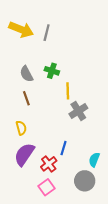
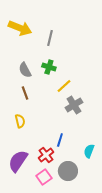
gray line: (47, 33) -> (50, 38), moved
yellow line: (68, 91) -> (64, 86), turned 49
purple semicircle: (24, 154) -> (18, 161), moved
gray circle: (85, 181) -> (68, 171), moved

